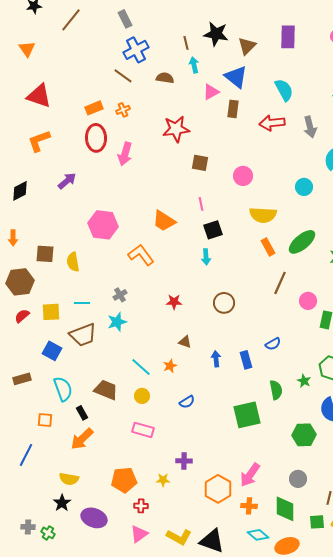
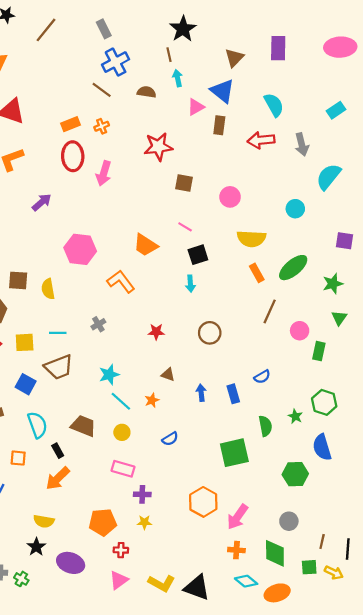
black star: (216, 34) -> (183, 29), moved, turned 30
pink line: (201, 204) -> (185, 227), turned -48
cyan star: (117, 322) -> (109, 375), moved
purple cross: (184, 461) -> (142, 494), moved
orange hexagon: (218, 489) -> (203, 502), moved

